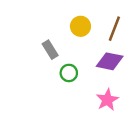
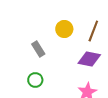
green circle: (69, 73) -> (35, 80), moved

